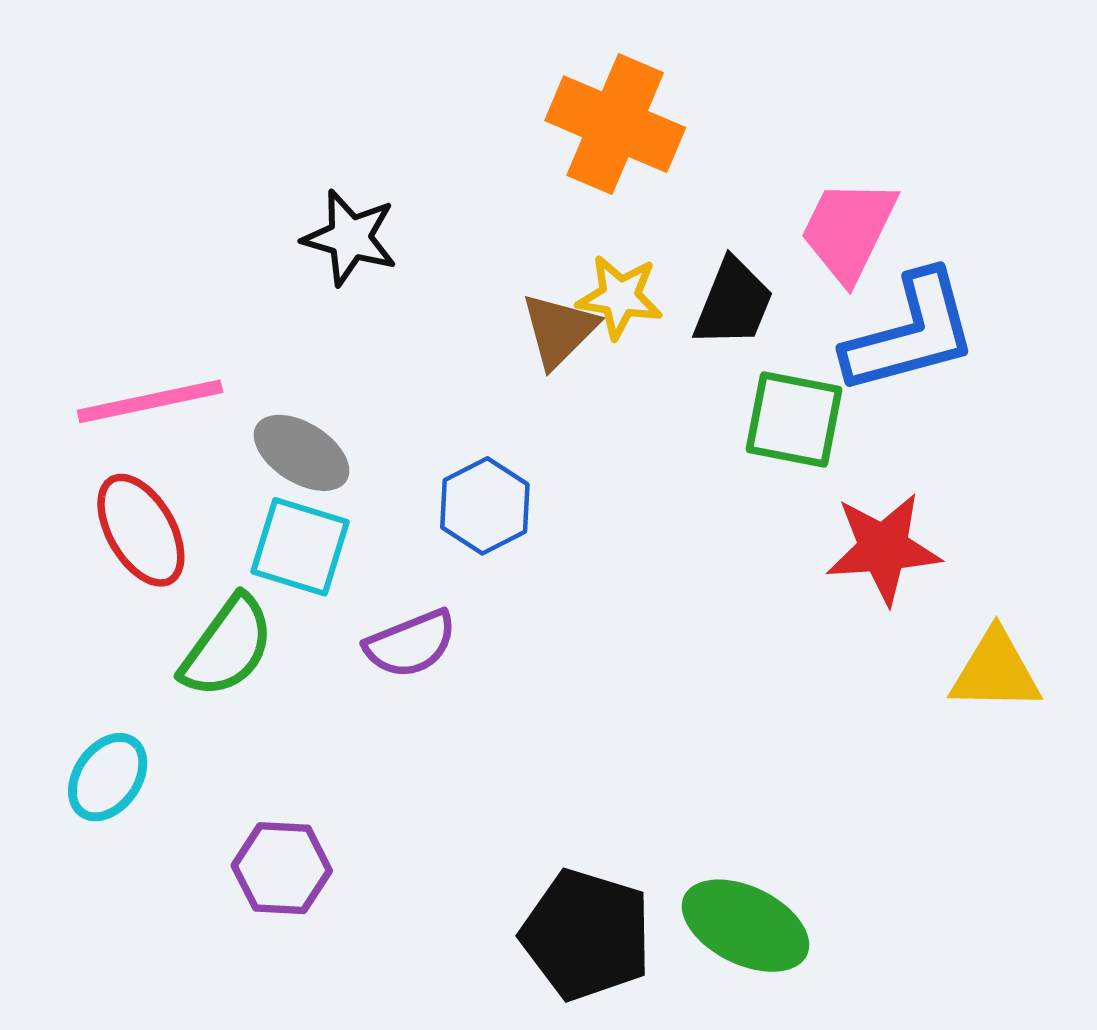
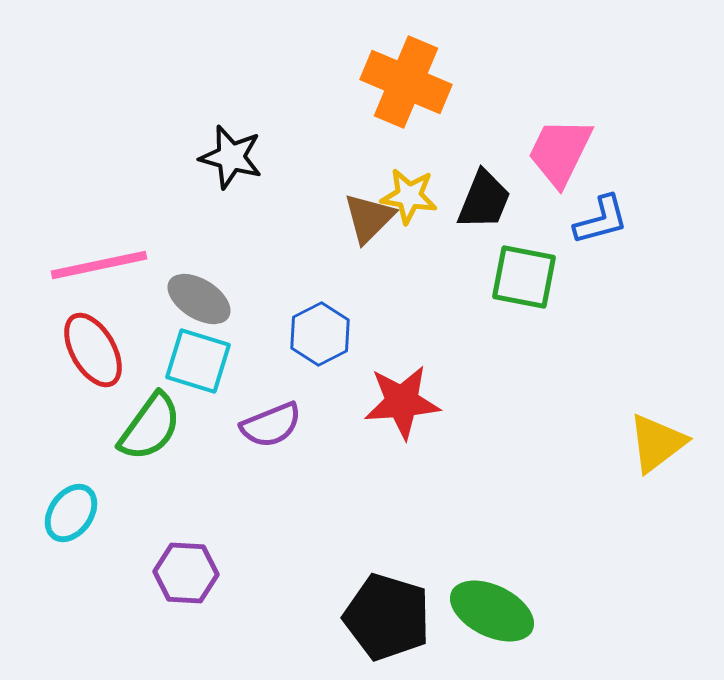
blue L-shape: (911, 333) -> (601, 220), size x0.6
red star: (883, 548) -> (402, 402), moved
yellow triangle: (995, 671) -> (657, 443), turned -38

